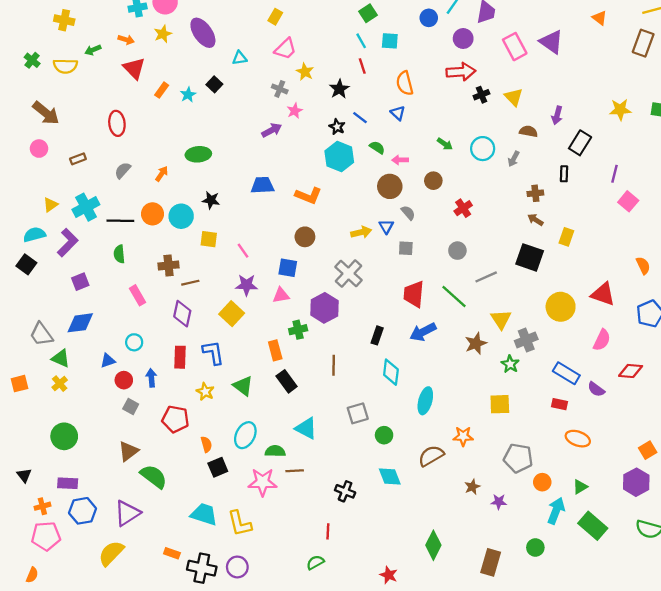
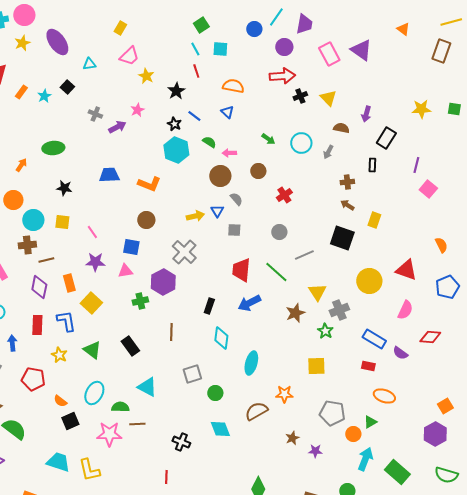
orange semicircle: (405, 83) -> (233, 86), turned 115
gray cross: (280, 89) -> (95, 114), moved
cyan circle: (181, 216) -> (33, 220), moved
yellow square: (232, 314) -> (91, 303), moved
orange rectangle: (275, 350) -> (69, 283), moved
orange semicircle: (206, 444) -> (60, 401), turned 144
green triangle: (580, 487) -> (370, 422), moved

